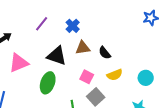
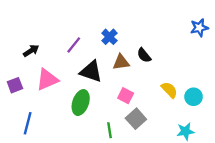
purple line: (42, 24) -> (74, 45), moved
black semicircle: (105, 53) -> (144, 55), moved
yellow semicircle: (115, 75) -> (169, 90), moved, turned -112

